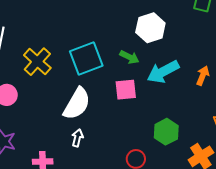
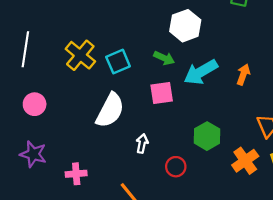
cyan square: (86, 59) -> (118, 62), size x0.7
yellow cross: (37, 62) -> (80, 55), moved
white arrow: (77, 138) -> (142, 143), moved

